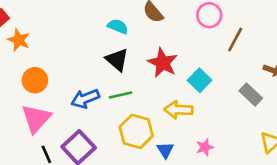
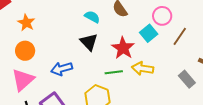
orange star: (19, 40) -> (26, 23), moved
cyan square: (200, 80) -> (149, 33), moved
green line: (121, 95) -> (114, 72), moved
yellow arrow: (178, 110) -> (143, 68), moved

